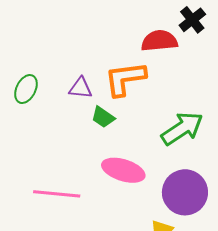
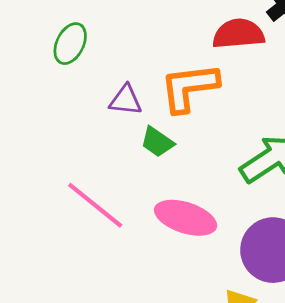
green ellipse: (26, 89) -> (70, 44), moved
pink line: (57, 194) -> (95, 205), moved, turned 33

